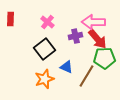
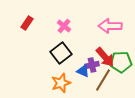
red rectangle: (10, 19) -> (27, 23), turned 32
purple cross: (75, 36) -> (92, 65), moved
red arrow: (97, 39) -> (105, 57), moved

